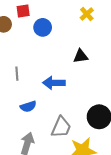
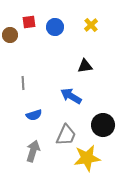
blue circle: (43, 27) -> (55, 27), moved
blue arrow: (54, 83) -> (71, 96), moved, turned 30

